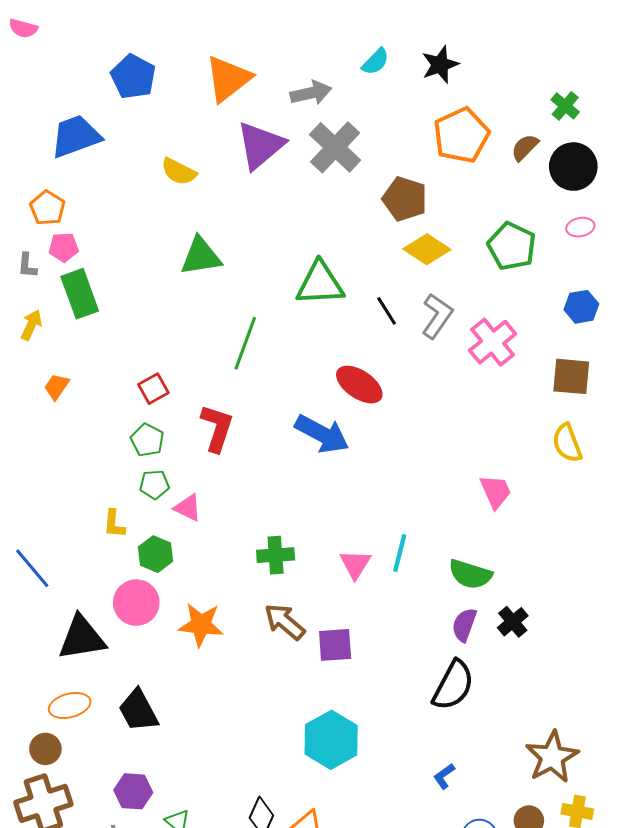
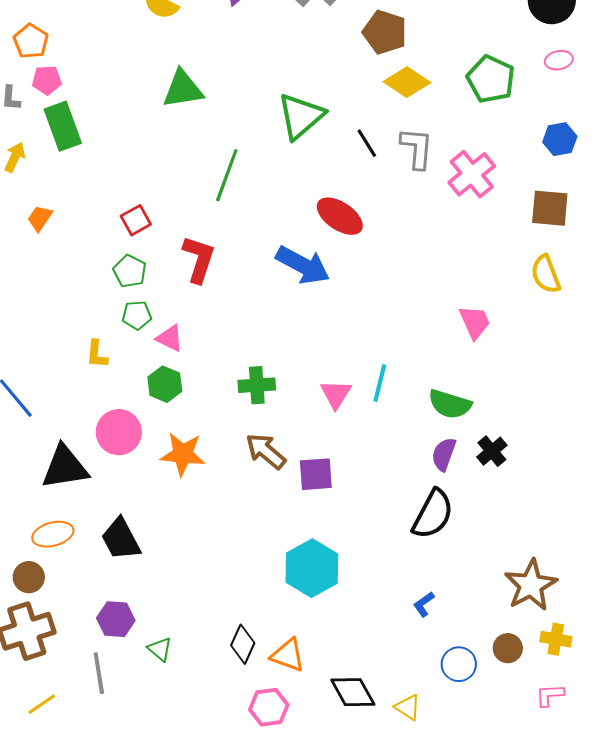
green triangle: (320, 284) -> (301, 116), turned -38
gray L-shape: (437, 316) -> (417, 148), turned -30
green hexagon: (155, 554) -> (165, 384), moved

